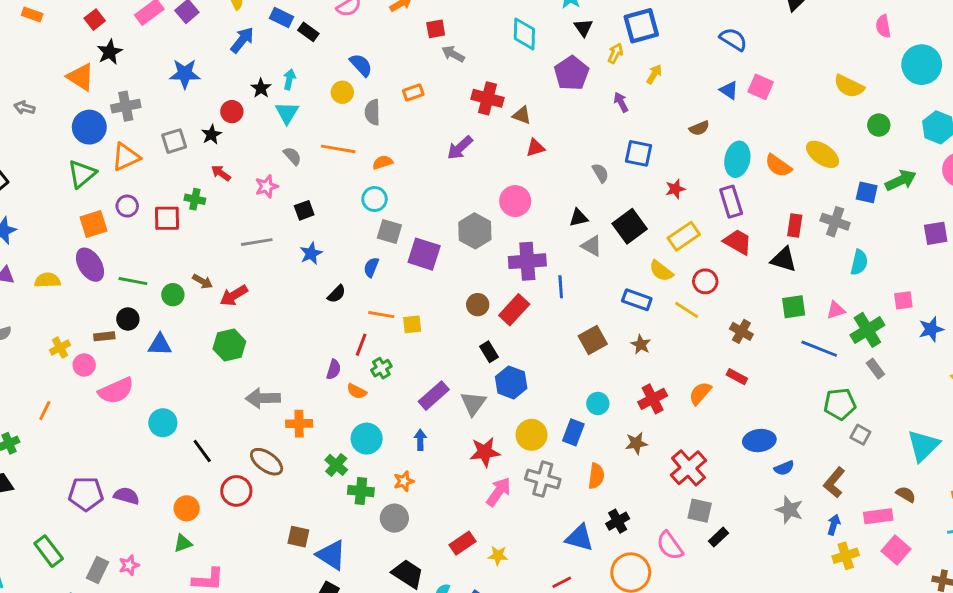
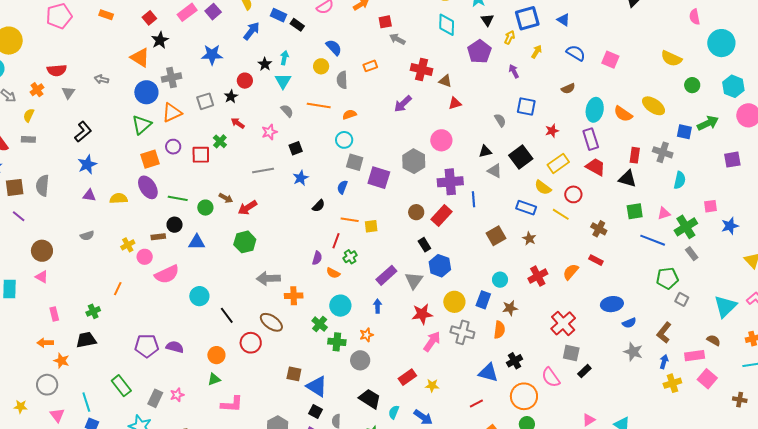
blue semicircle: (733, 39) -> (576, 53), moved
blue triangle: (729, 90) -> (563, 20), moved
green cross: (195, 199) -> (220, 141), turned 32
brown star: (636, 443) -> (510, 308), moved

